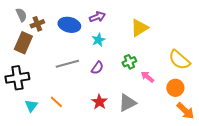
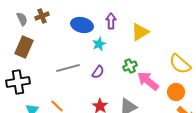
purple arrow: (97, 17) -> (111, 21), moved, turned -70
brown cross: (37, 24) -> (42, 16), moved
blue ellipse: (69, 25) -> (82, 25), moved
pink arrow: (147, 77) -> (148, 81), size x1.6

